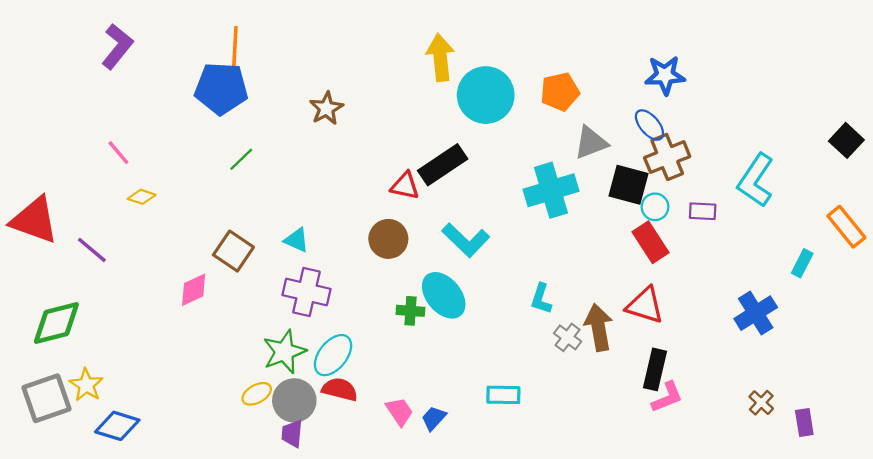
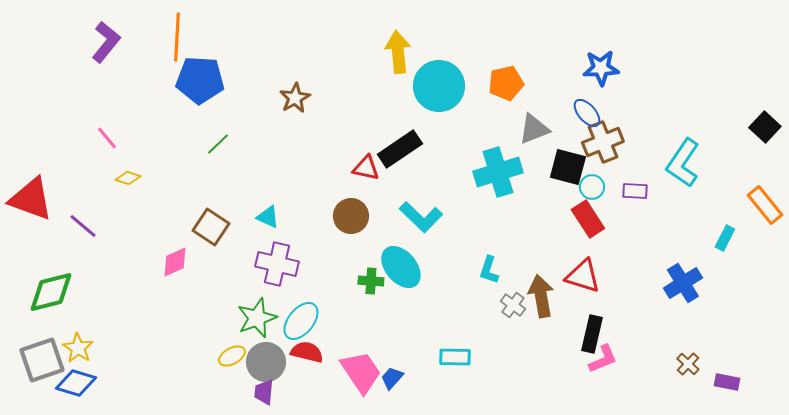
orange line: (235, 53) -> (177, 37), moved
pink trapezoid: (399, 412) -> (361, 372), size x1.6
purple rectangle: (804, 423) -> (727, 382), turned -70
blue diamond: (117, 426) -> (76, 383), moved

